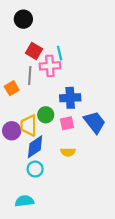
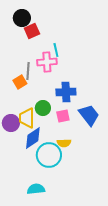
red square: (34, 51) -> (32, 31), moved, turned 35
orange square: (12, 88) -> (20, 82), moved
cyan circle: (35, 169) -> (49, 155), moved, size x1.6
cyan semicircle: (24, 201) -> (36, 189), moved

